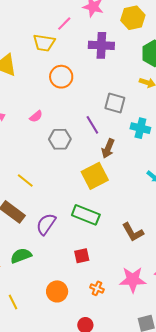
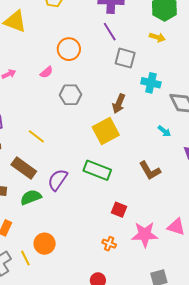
orange circle: (61, 77) -> (69, 49), moved
purple line: (92, 125) -> (110, 32), moved
brown L-shape: (133, 232) -> (150, 171), moved
green semicircle: (21, 256) -> (31, 197), moved
red square: (82, 256) -> (119, 210), moved, turned 35
orange circle: (57, 291) -> (45, 244), moved

